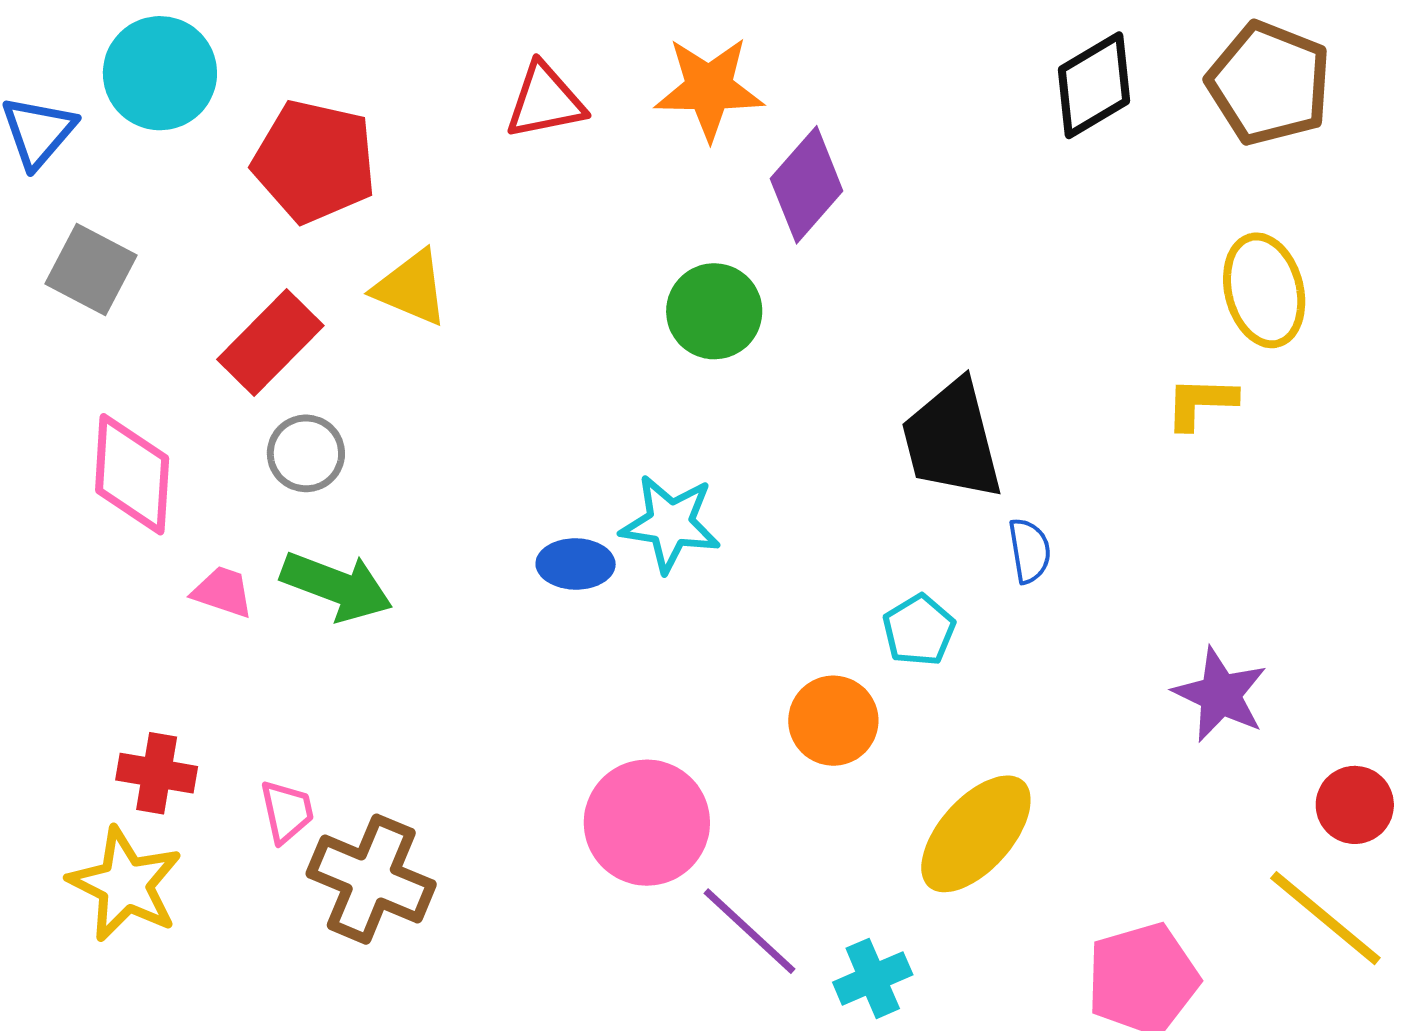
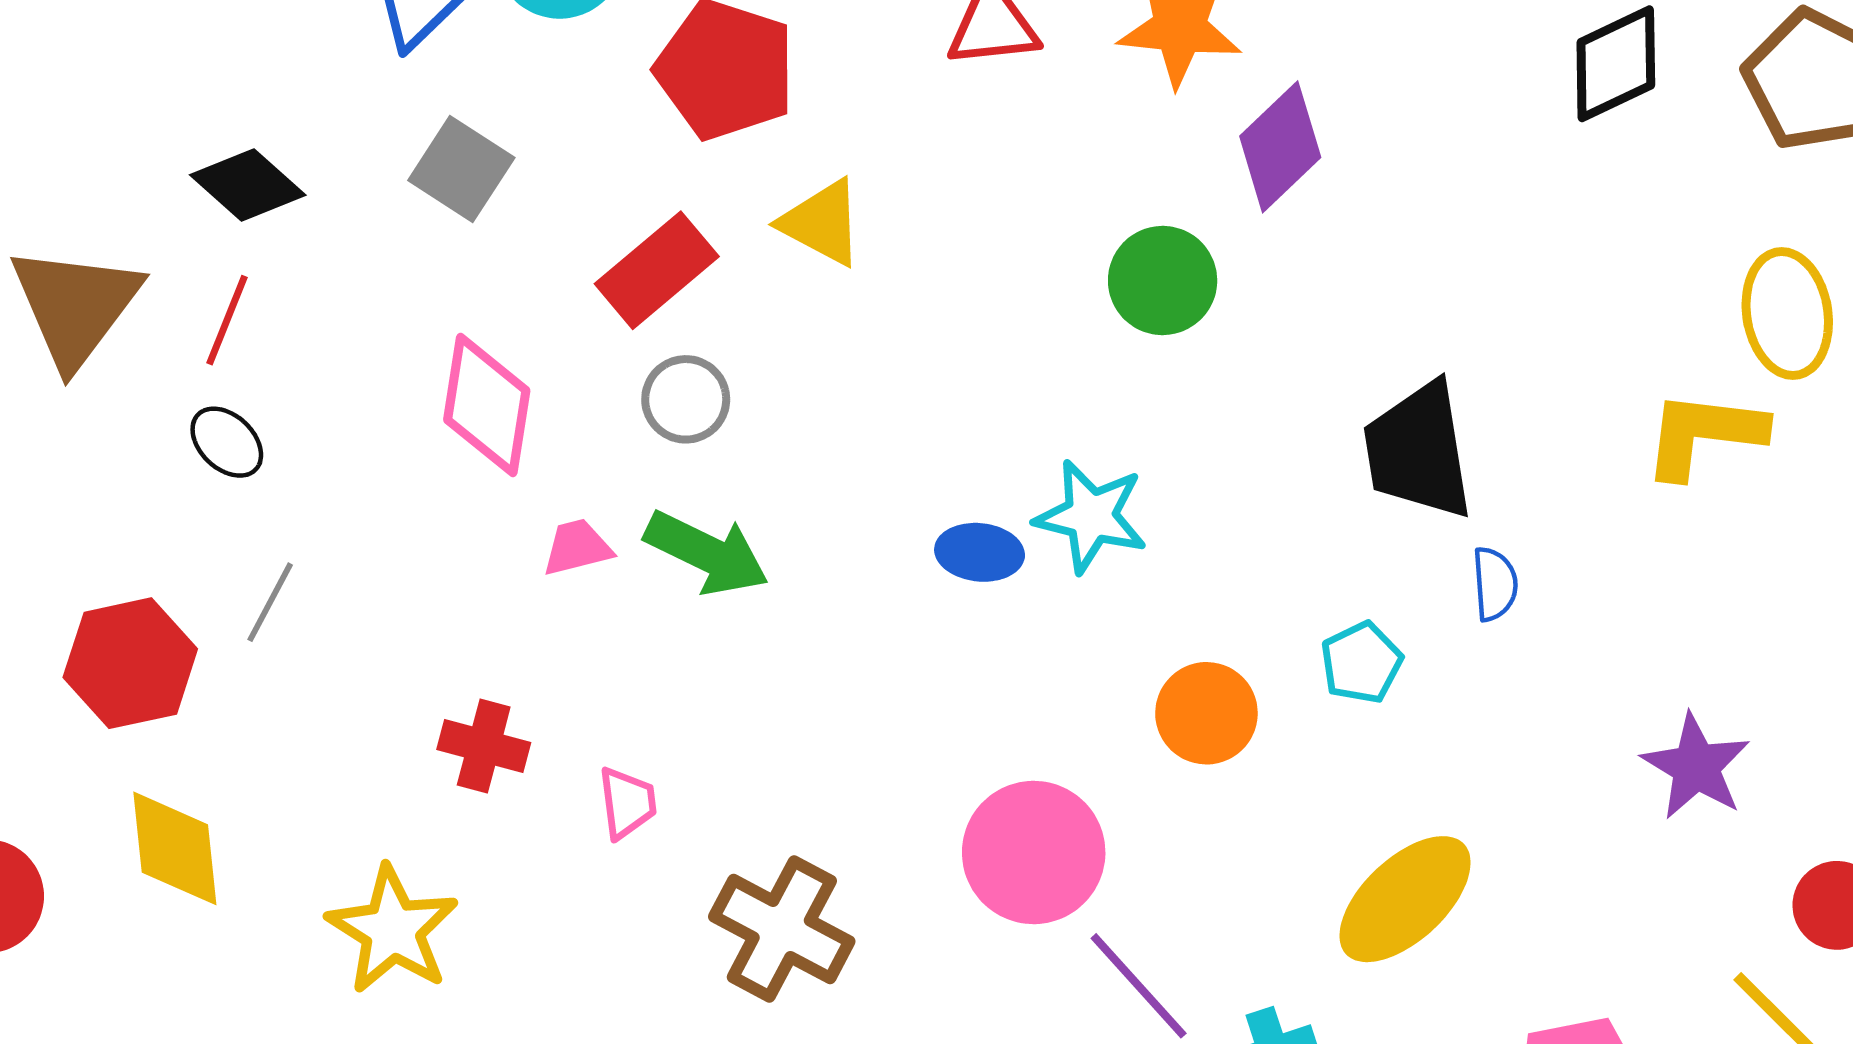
yellow L-shape: (1201, 403) -> (1704, 434), size x1.5
pink trapezoid: (223, 592) -> (577, 547), turned -38
orange circle: (833, 721) -> (1206, 713), moved
brown cross: (371, 879) -> (782, 929), moved
yellow star: (125, 884) -> (393, 930), moved

